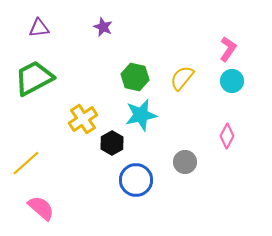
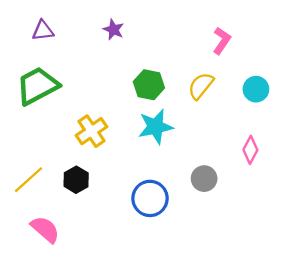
pink L-shape: (228, 49) -> (222, 41), moved
black hexagon: (112, 143) -> (76, 180), moved

